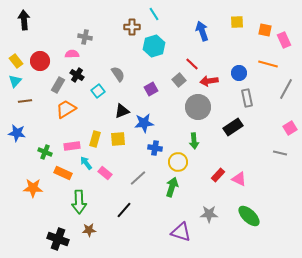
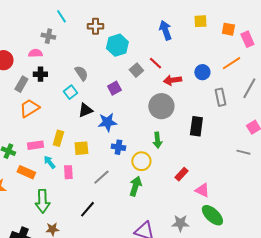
cyan line: (154, 14) -> (61, 16), moved
orange line: (268, 64) -> (231, 63), turned -48
black cross: (77, 75) -> (40, 74), turned -32
gray square: (179, 80) -> (136, 70), moved
cyan square: (98, 91) -> (70, 92), moved
gray rectangle: (247, 98) -> (220, 97), moved
black rectangle: (233, 127) -> (196, 126), turned -48
yellow square: (118, 139) -> (81, 148), moved
pink rectangle: (105, 173) -> (68, 172), turned 48
pink triangle: (239, 179) -> (202, 190), moved
gray star: (209, 214) -> (180, 223), moved

